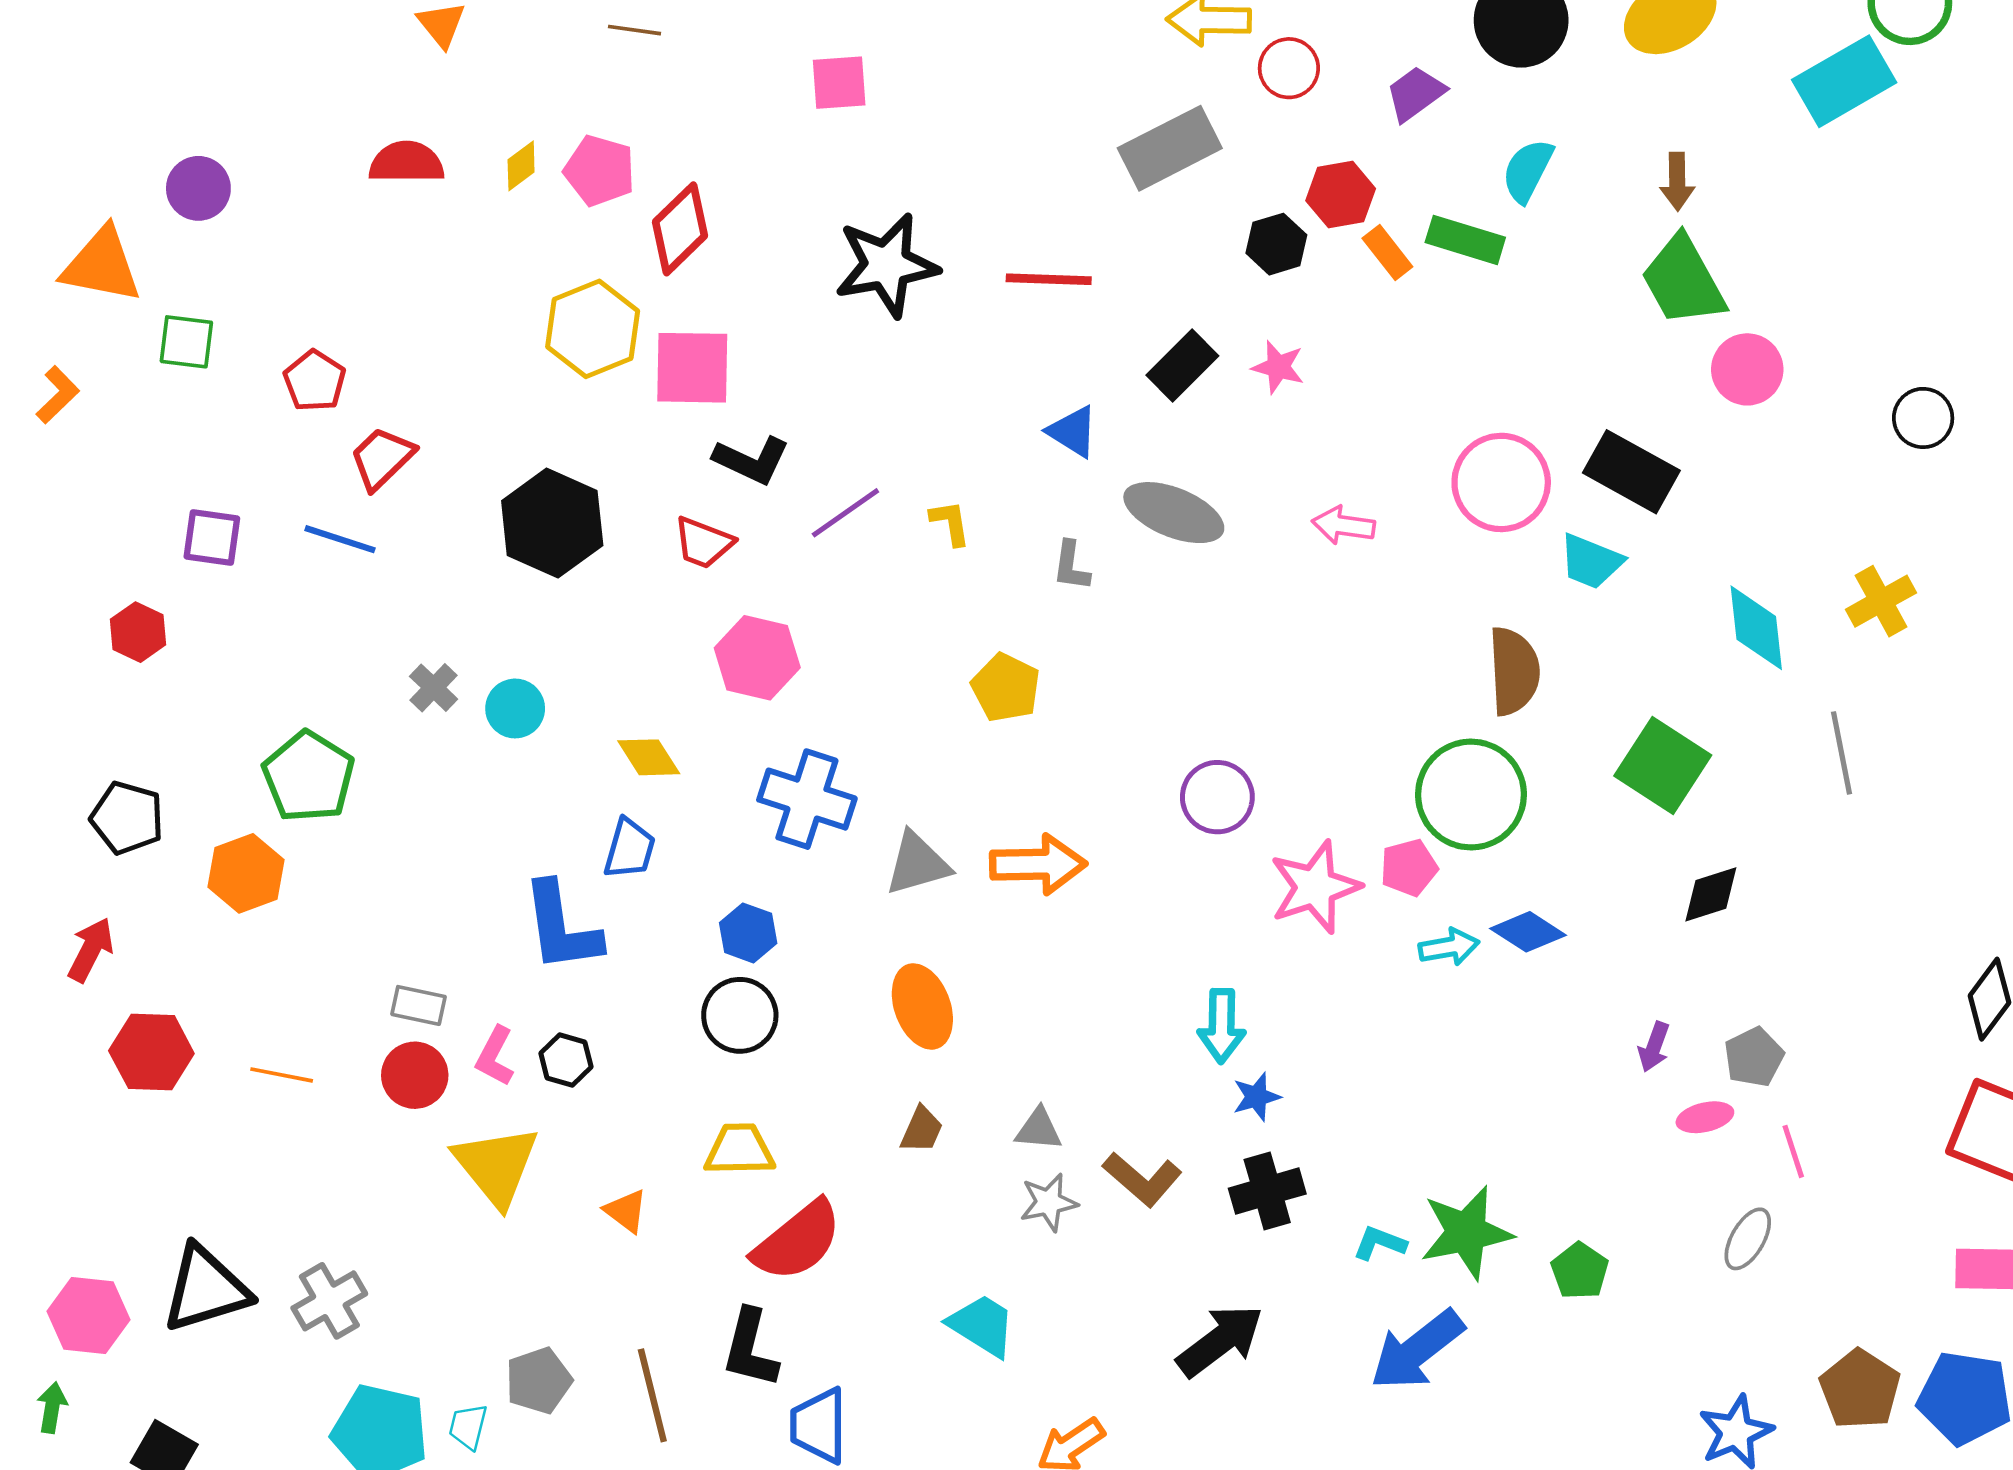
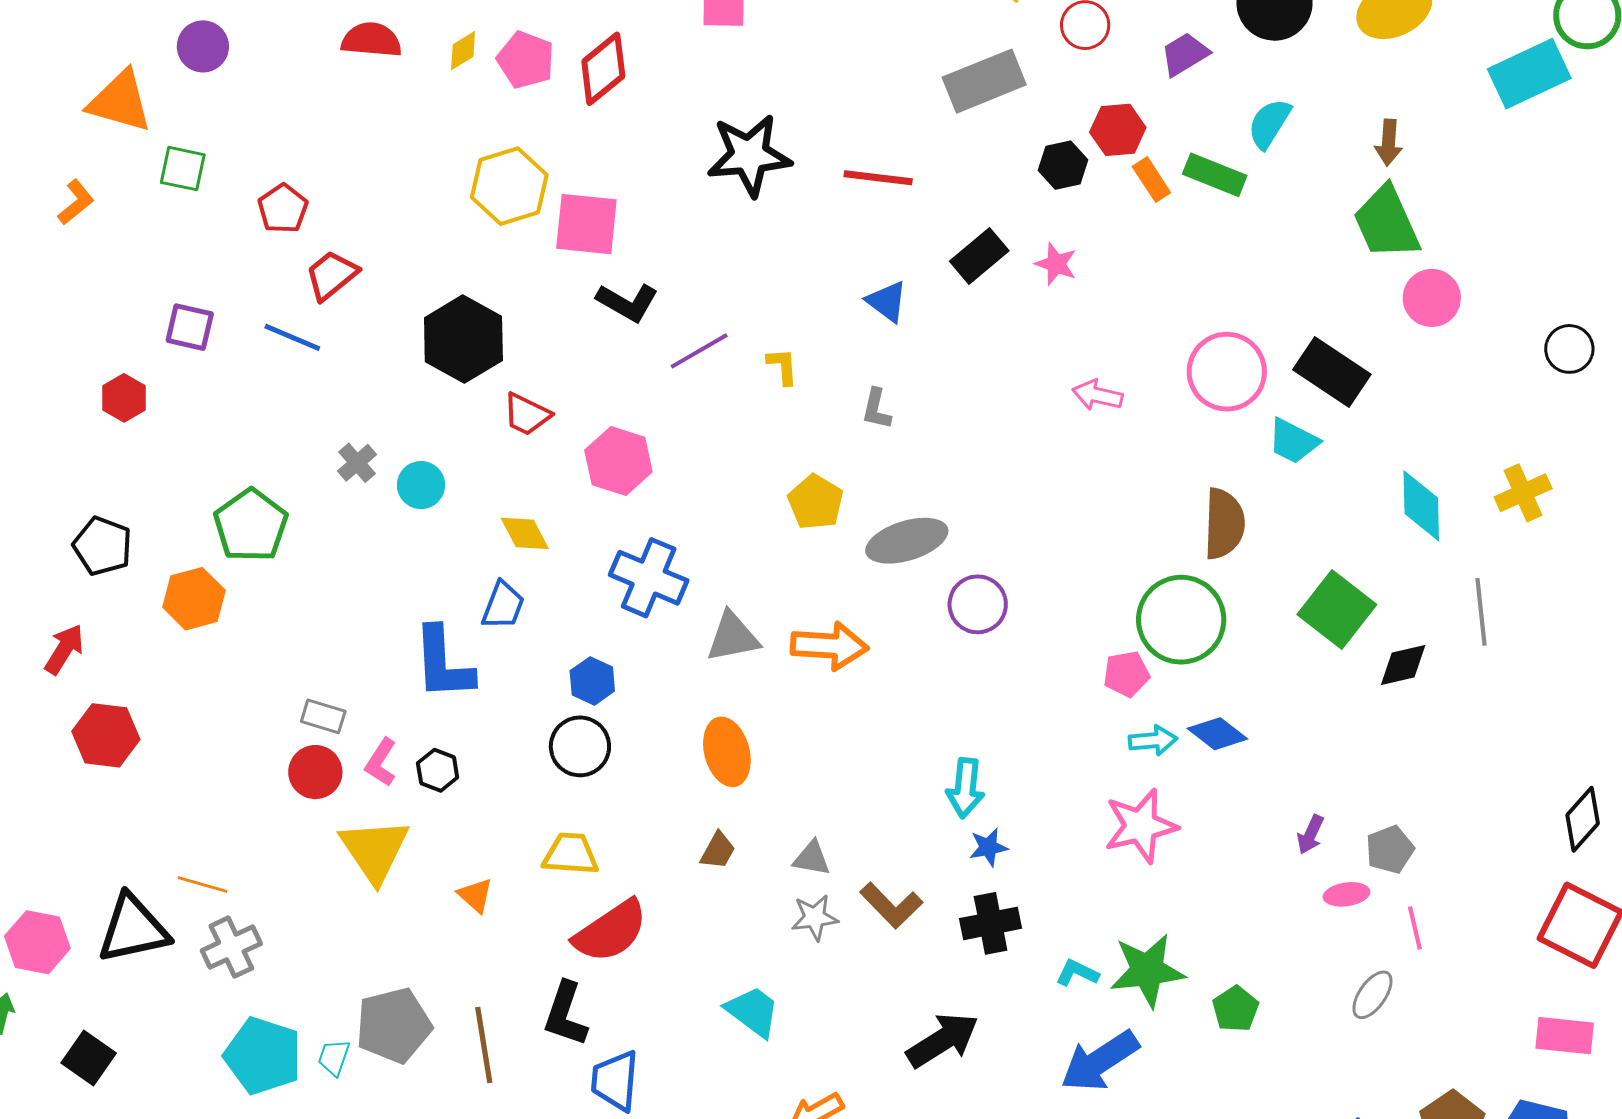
red diamond: (680, 229) -> (603, 69), moved
gray ellipse: (1174, 513) -> (907, 541), moved, turned -44
red trapezoid: (703, 543) -> (527, 414), moved
pink star: (1315, 887) -> (1141, 826), moved
black diamond: (1711, 894) -> (1403, 665), moved
orange line: (282, 1075) -> (203, 885), moved
gray pentagon: (539, 1381) -> (394, 1025), size x1.4

